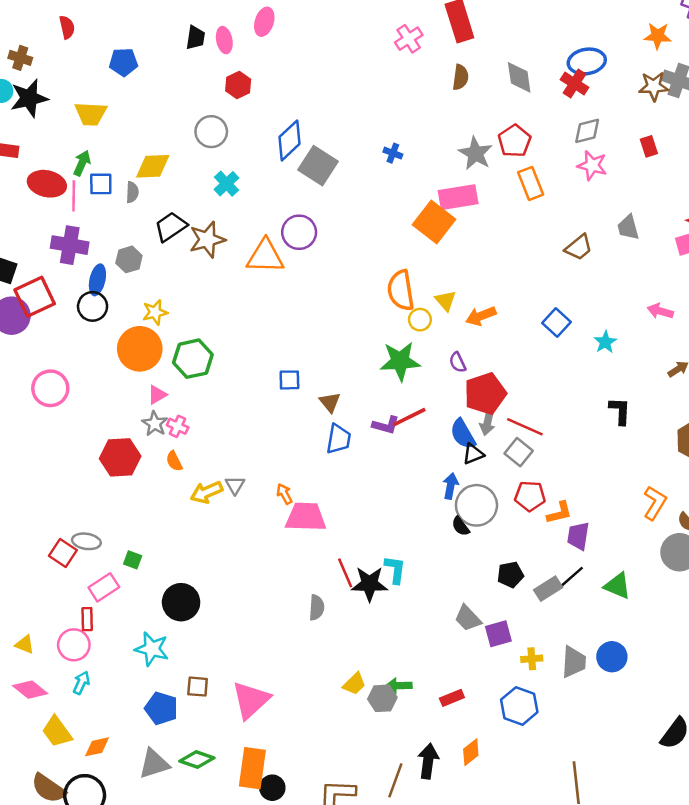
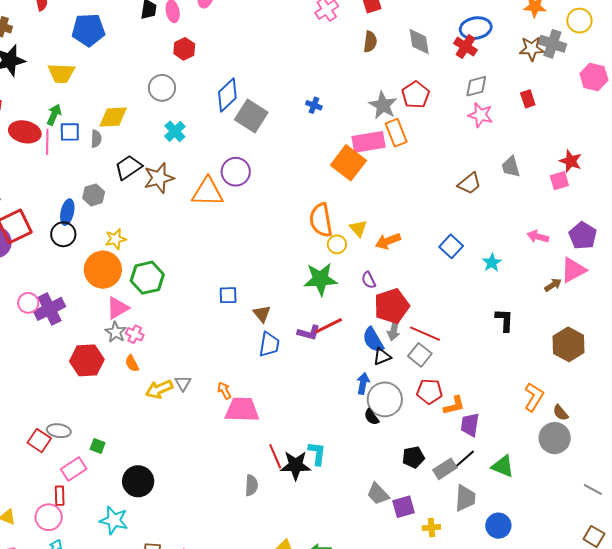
blue pentagon: (123, 62) -> (88, 30), size x1.4
orange rectangle: (531, 183) -> (396, 133), moved
purple cross: (70, 245) -> (50, 309), moved, turned -36
pink circle: (50, 388) -> (28, 303), size x0.7
pink triangle: (157, 395) -> (118, 308), size x1.4
gray trapezoid: (574, 662) -> (465, 498), moved

